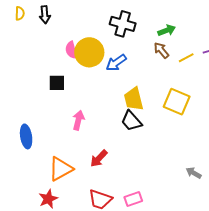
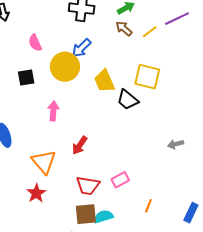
yellow circle: (89, 52) -> (65, 67), moved
black trapezoid: (131, 121) -> (128, 100), moved
orange triangle: (61, 169) -> (44, 162), turned -32
gray arrow: (194, 173) -> (176, 144), turned -35

